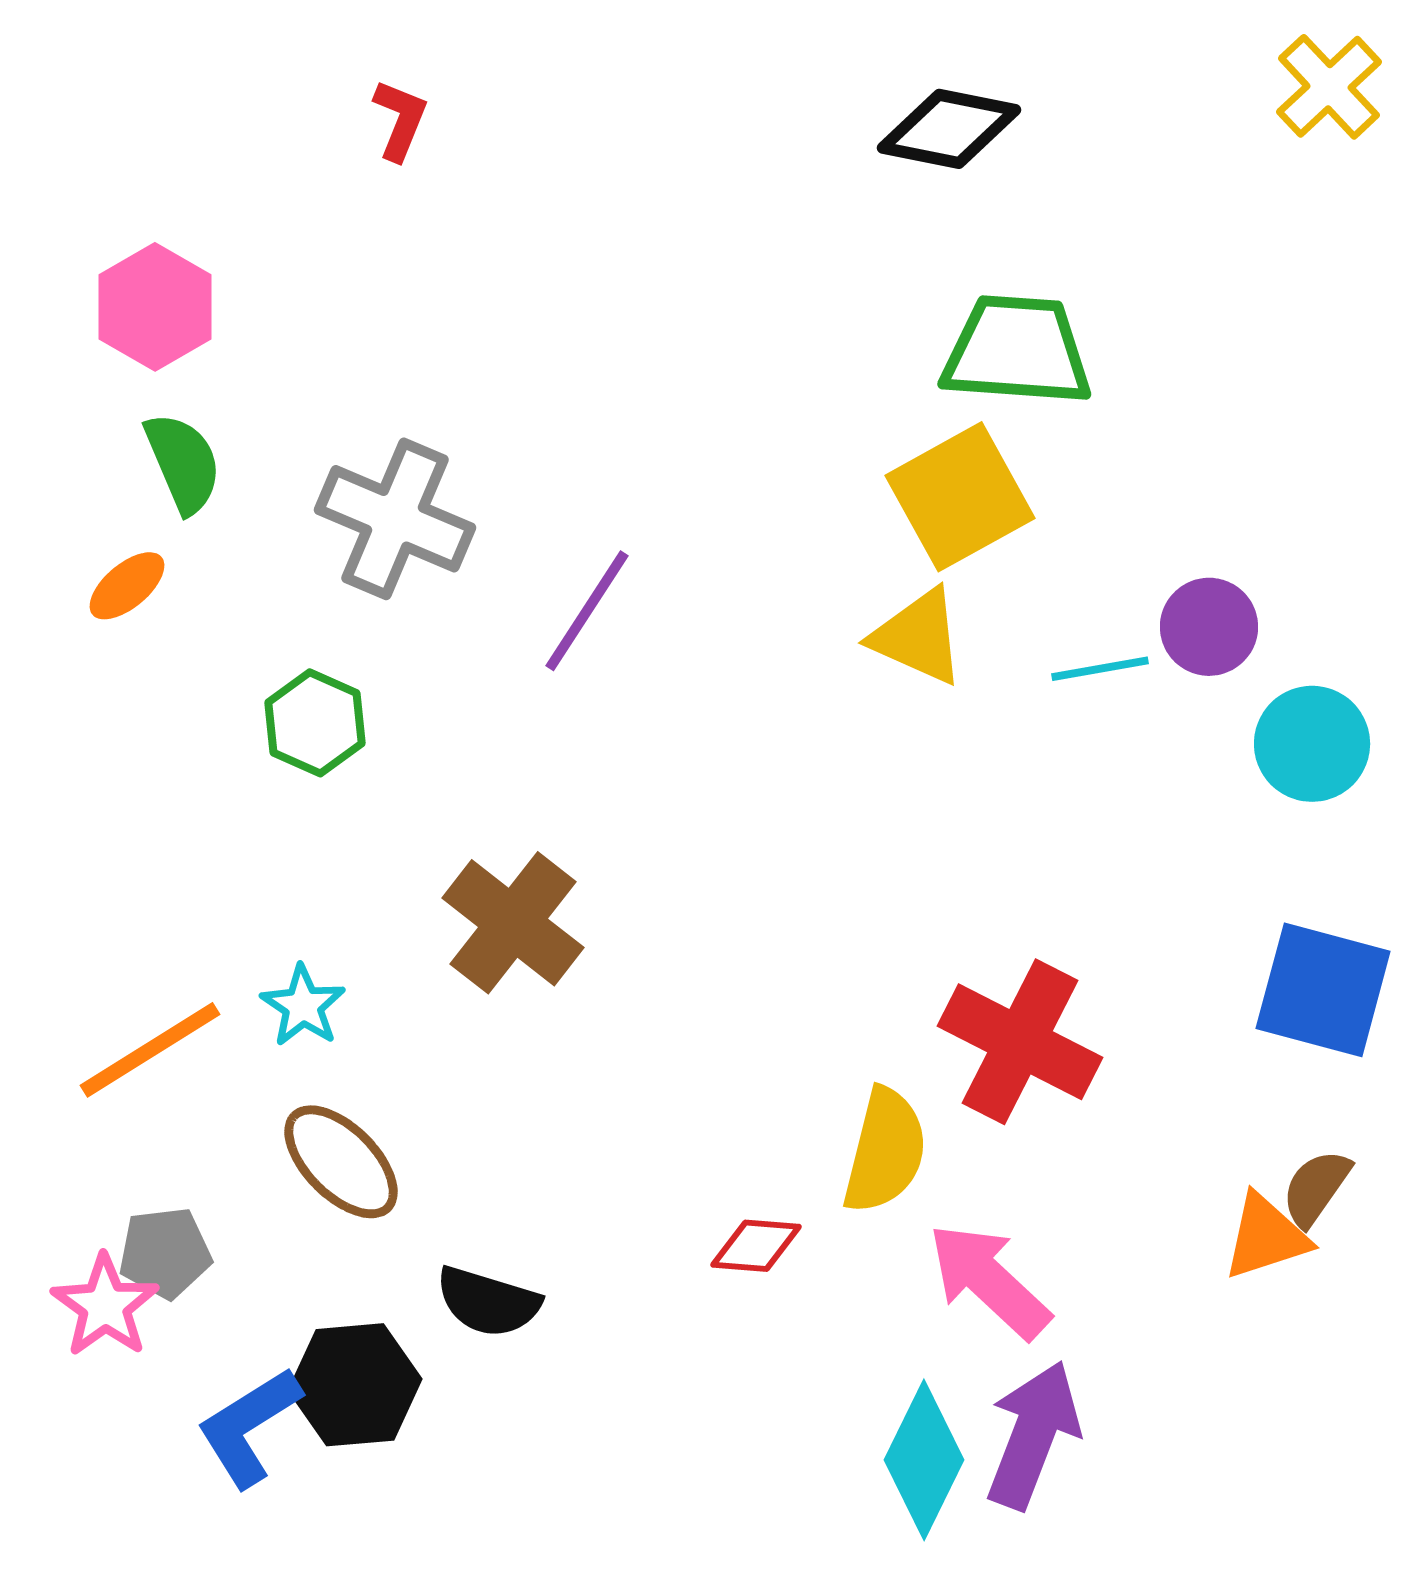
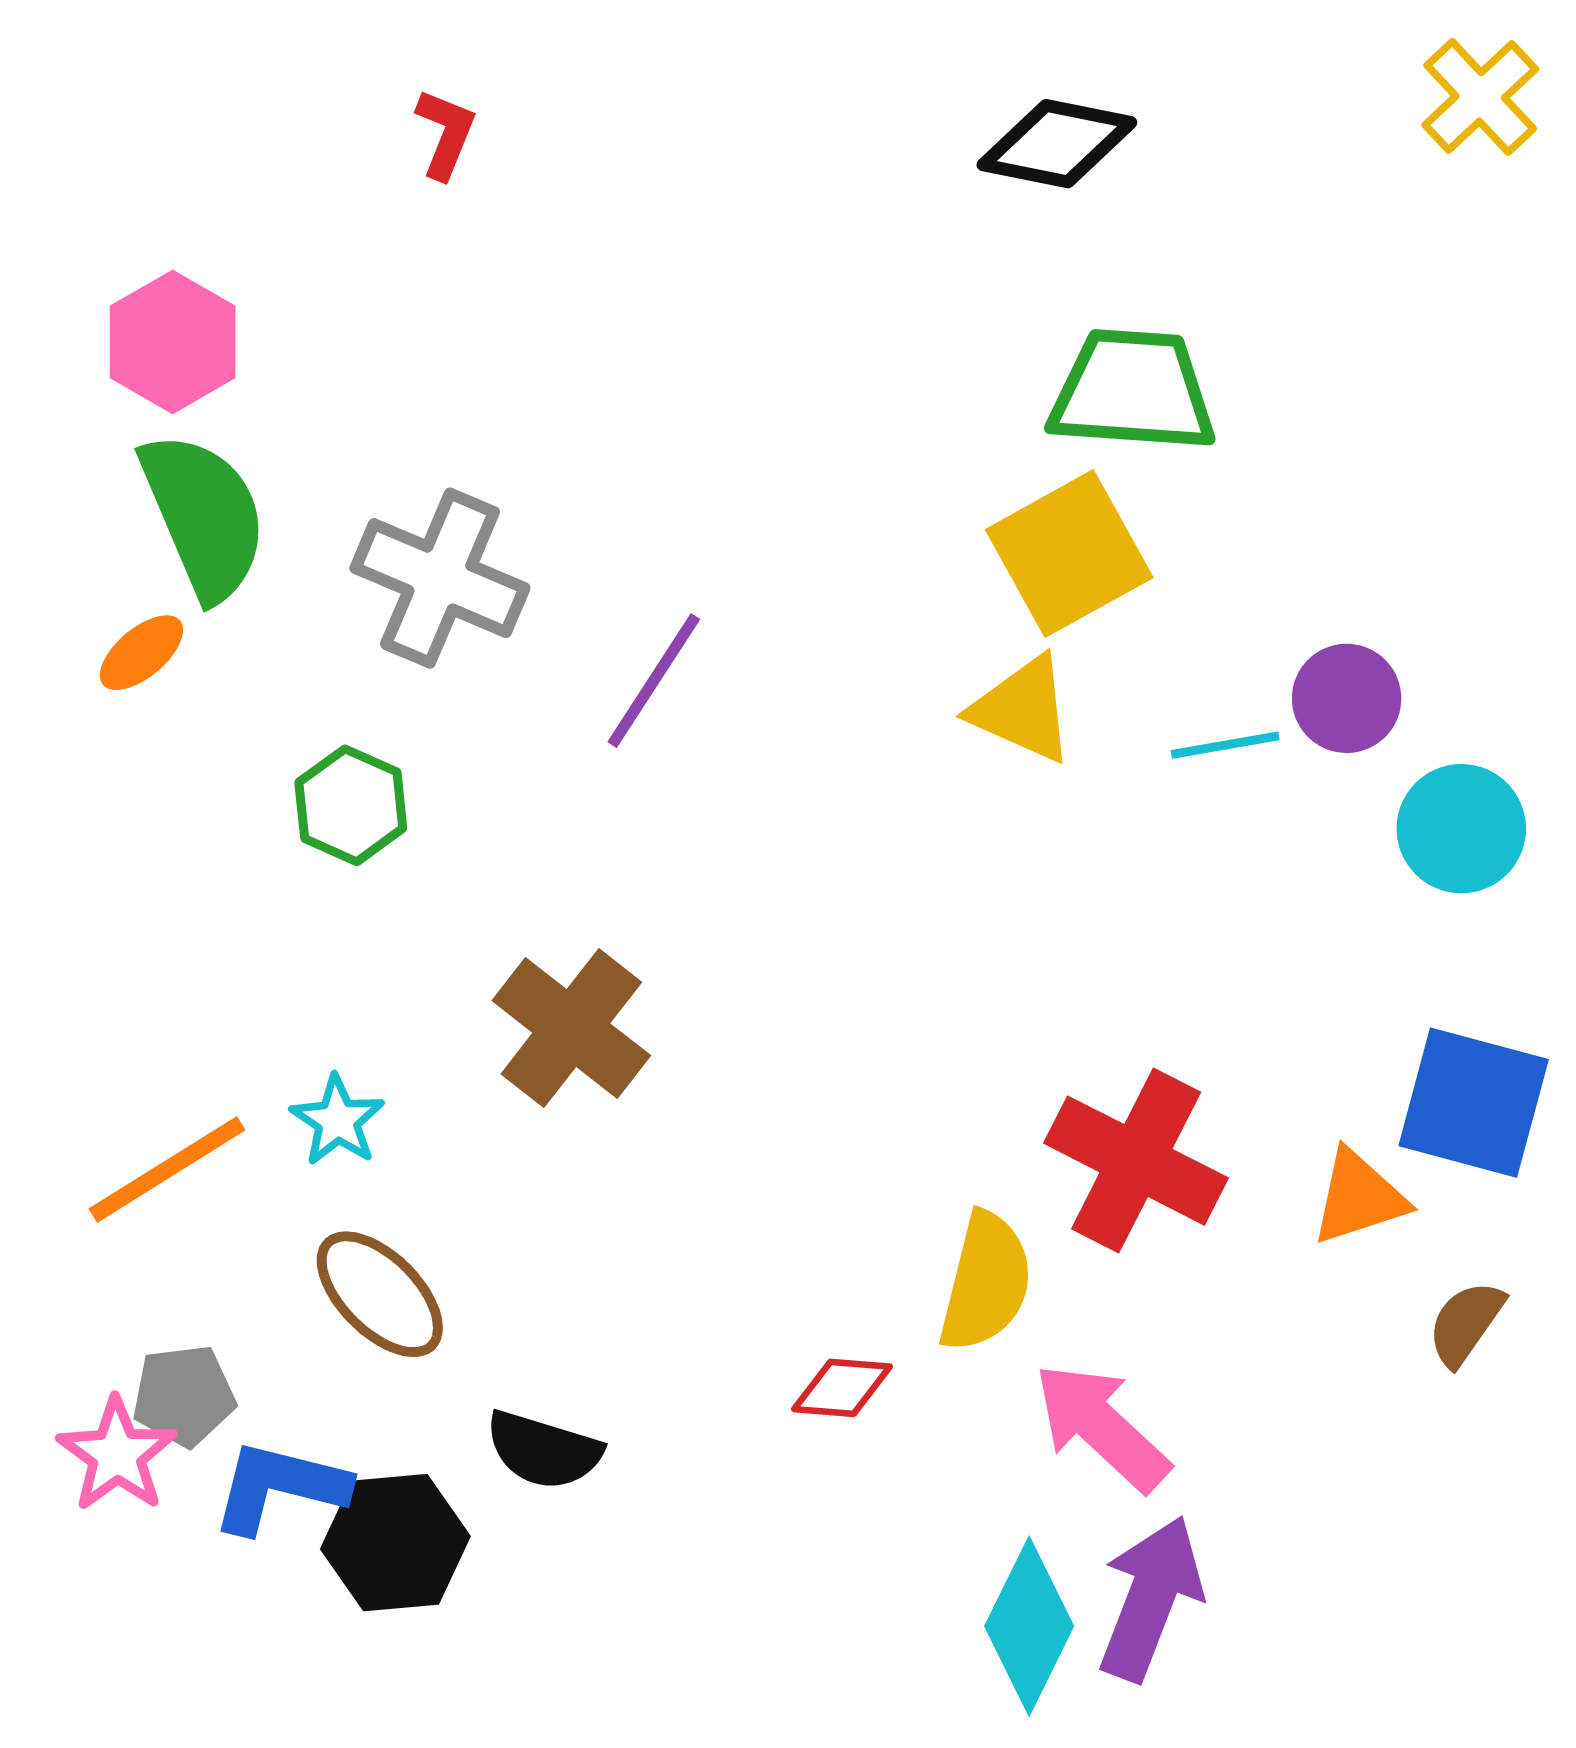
green semicircle: (183, 463) -> (204, 516), size x1.5
orange triangle: (1266, 1237) -> (1359, 1197), moved
blue L-shape: (249, 1427) -> (280, 1487), moved, turned 46

